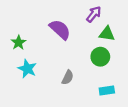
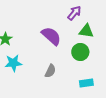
purple semicircle: (60, 29) -> (51, 36), moved
cyan star: (27, 69) -> (13, 63), turned -30

